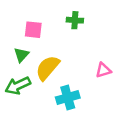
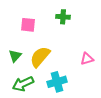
green triangle: (21, 55) -> (15, 56), moved
green arrow: (18, 86) -> (23, 84), moved

